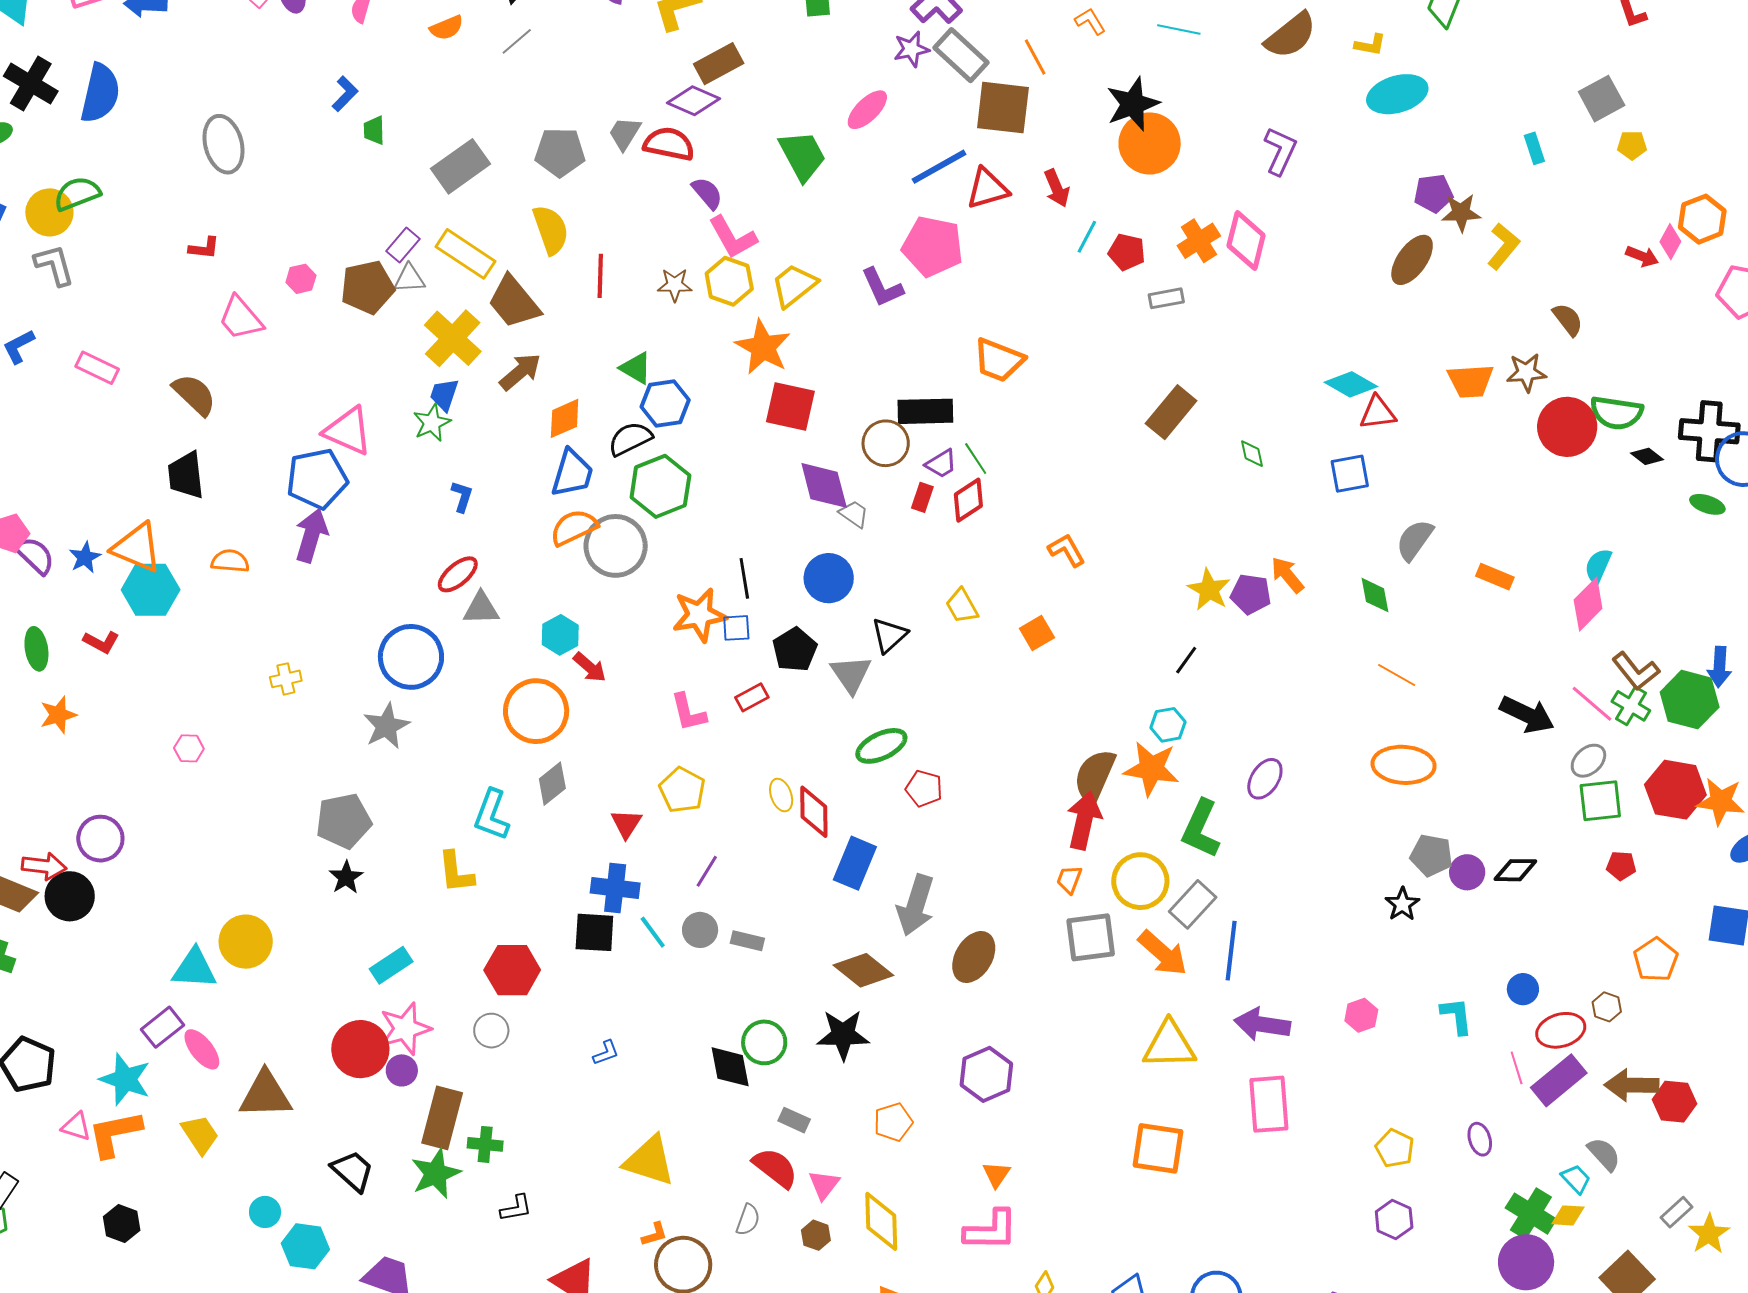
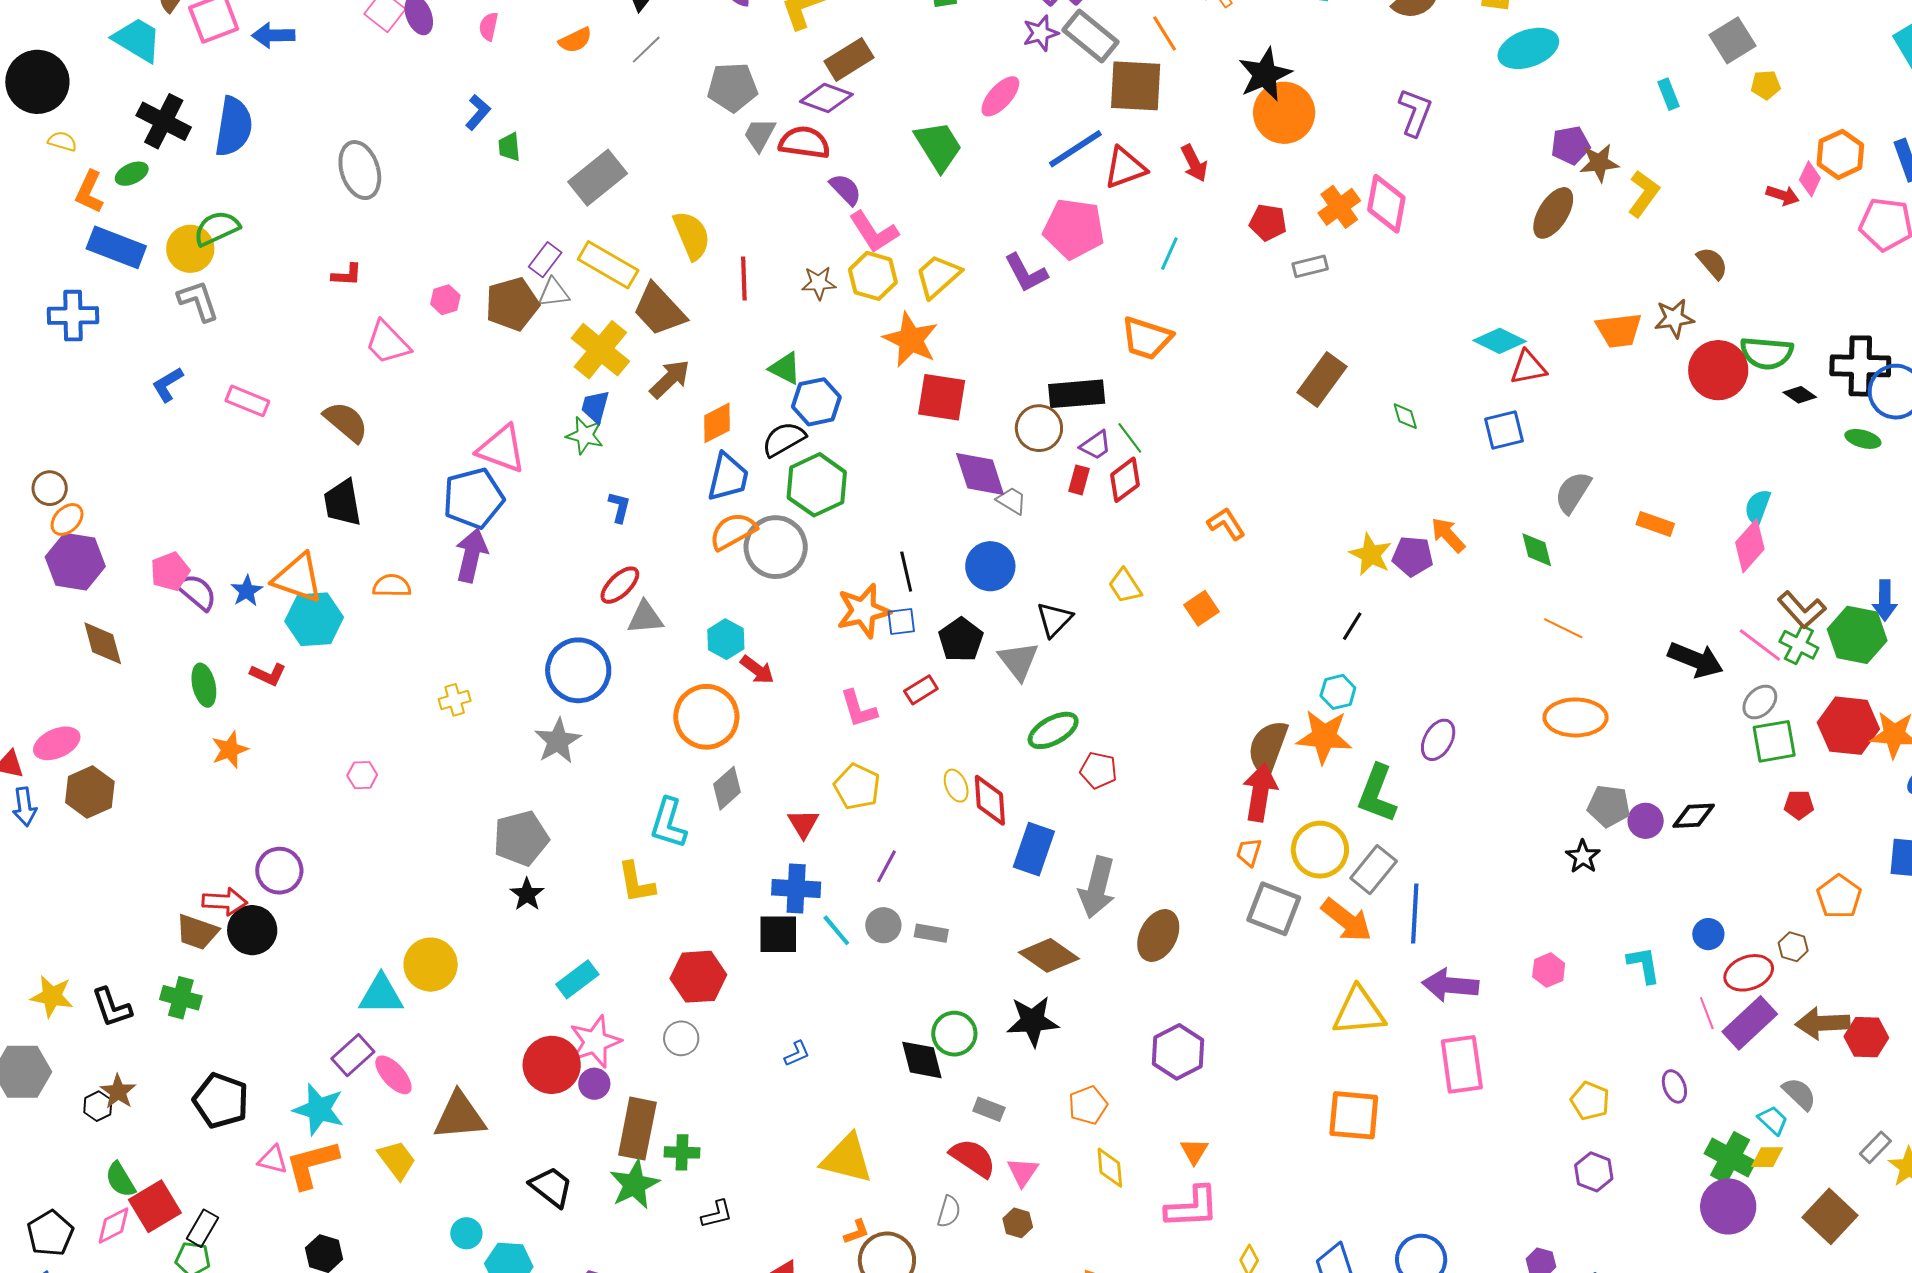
gray pentagon: (560, 152) -> (732, 87), moved
cyan line: (1087, 237) -> (1169, 254), moved
green star: (432, 423) -> (585, 435), turned -30
gray square: (1091, 937) -> (1274, 909), turned 32
yellow diamond: (881, 1221) -> (1110, 1168), moved, size x0.7

